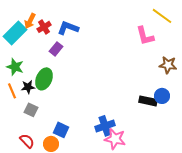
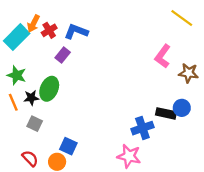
pink L-shape: (145, 36) -> (163, 56), moved, turned 50
blue cross: (105, 126) -> (142, 128), moved

